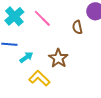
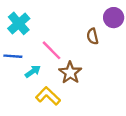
pink line: (42, 18) -> (52, 50), moved

